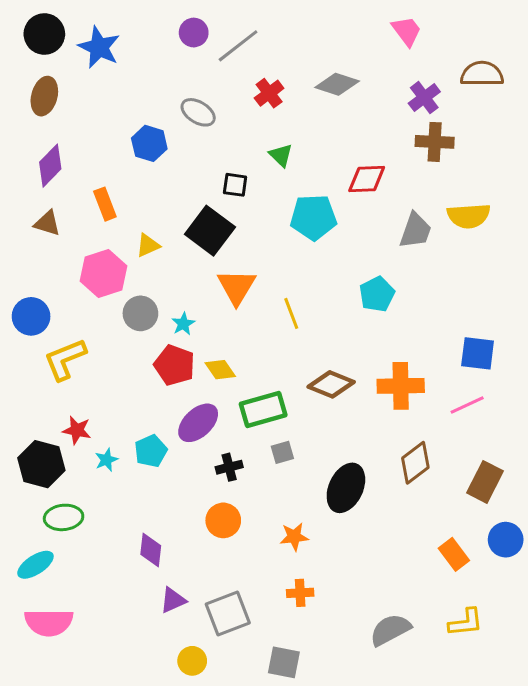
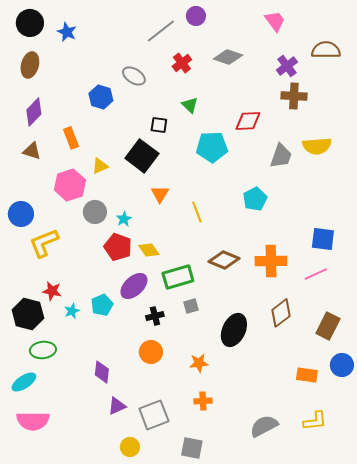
purple circle: (194, 33) -> (196, 16), moved
blue star: (99, 47) -> (67, 32), size x0.7
orange triangle: (237, 287) -> (160, 194), size x0.7
orange rectangle: (454, 554) -> (307, 375), turned -45

